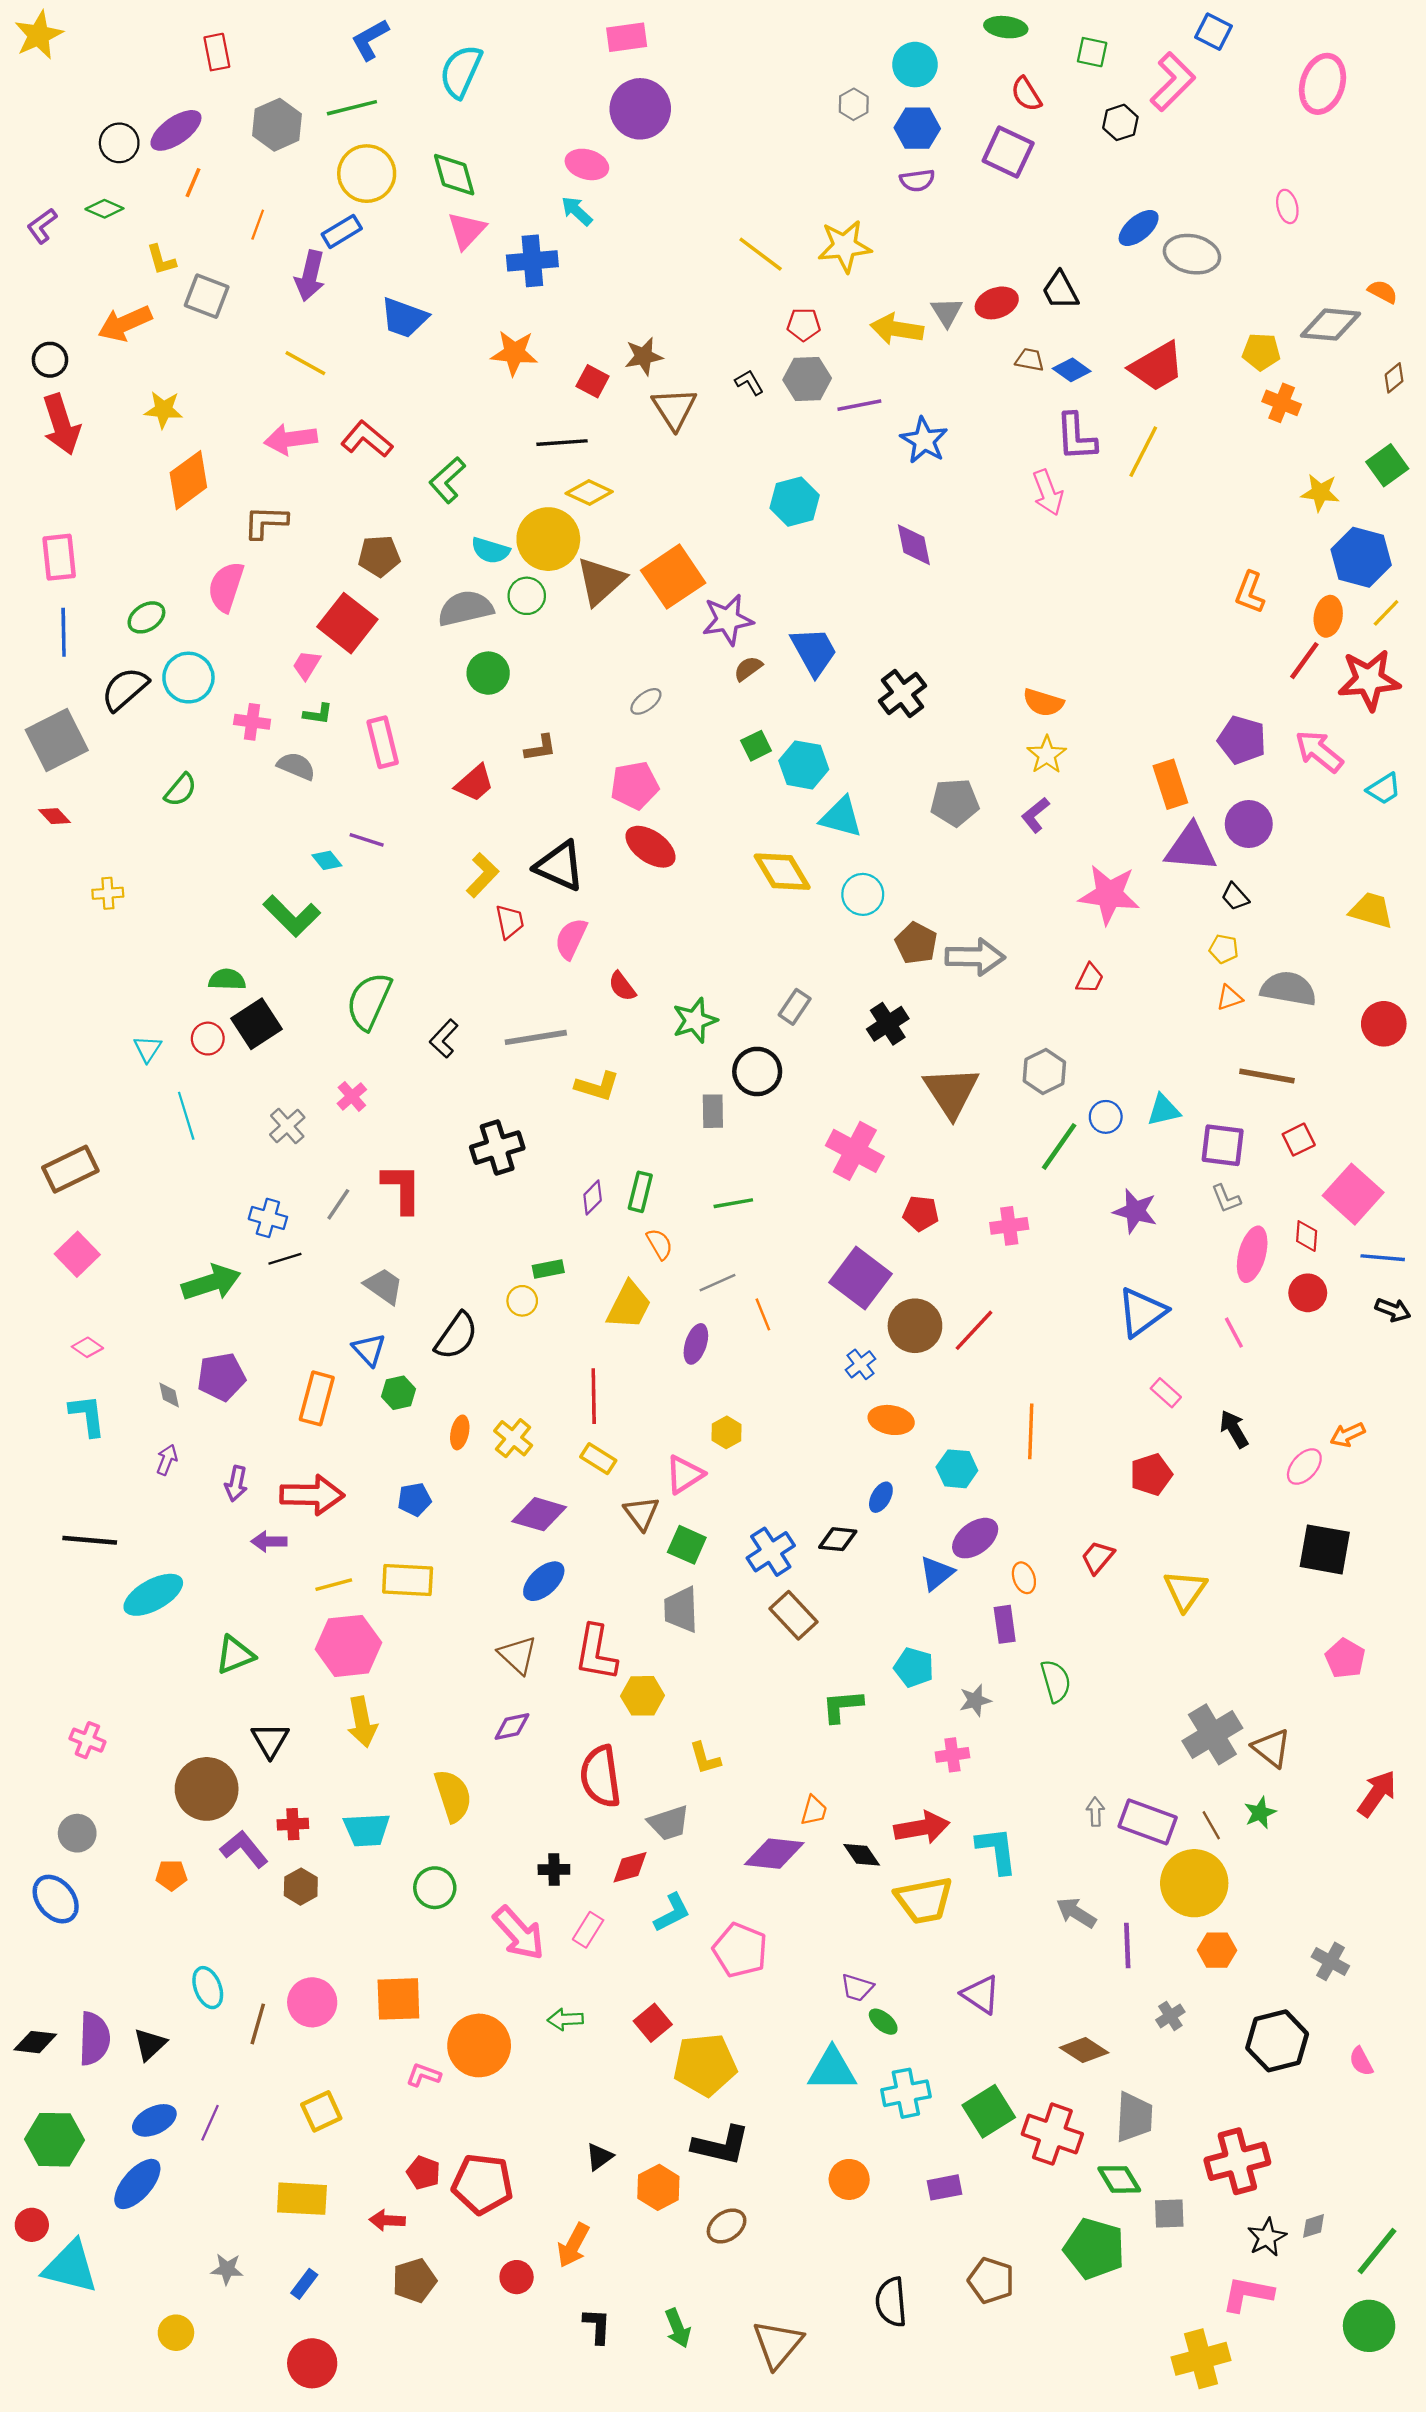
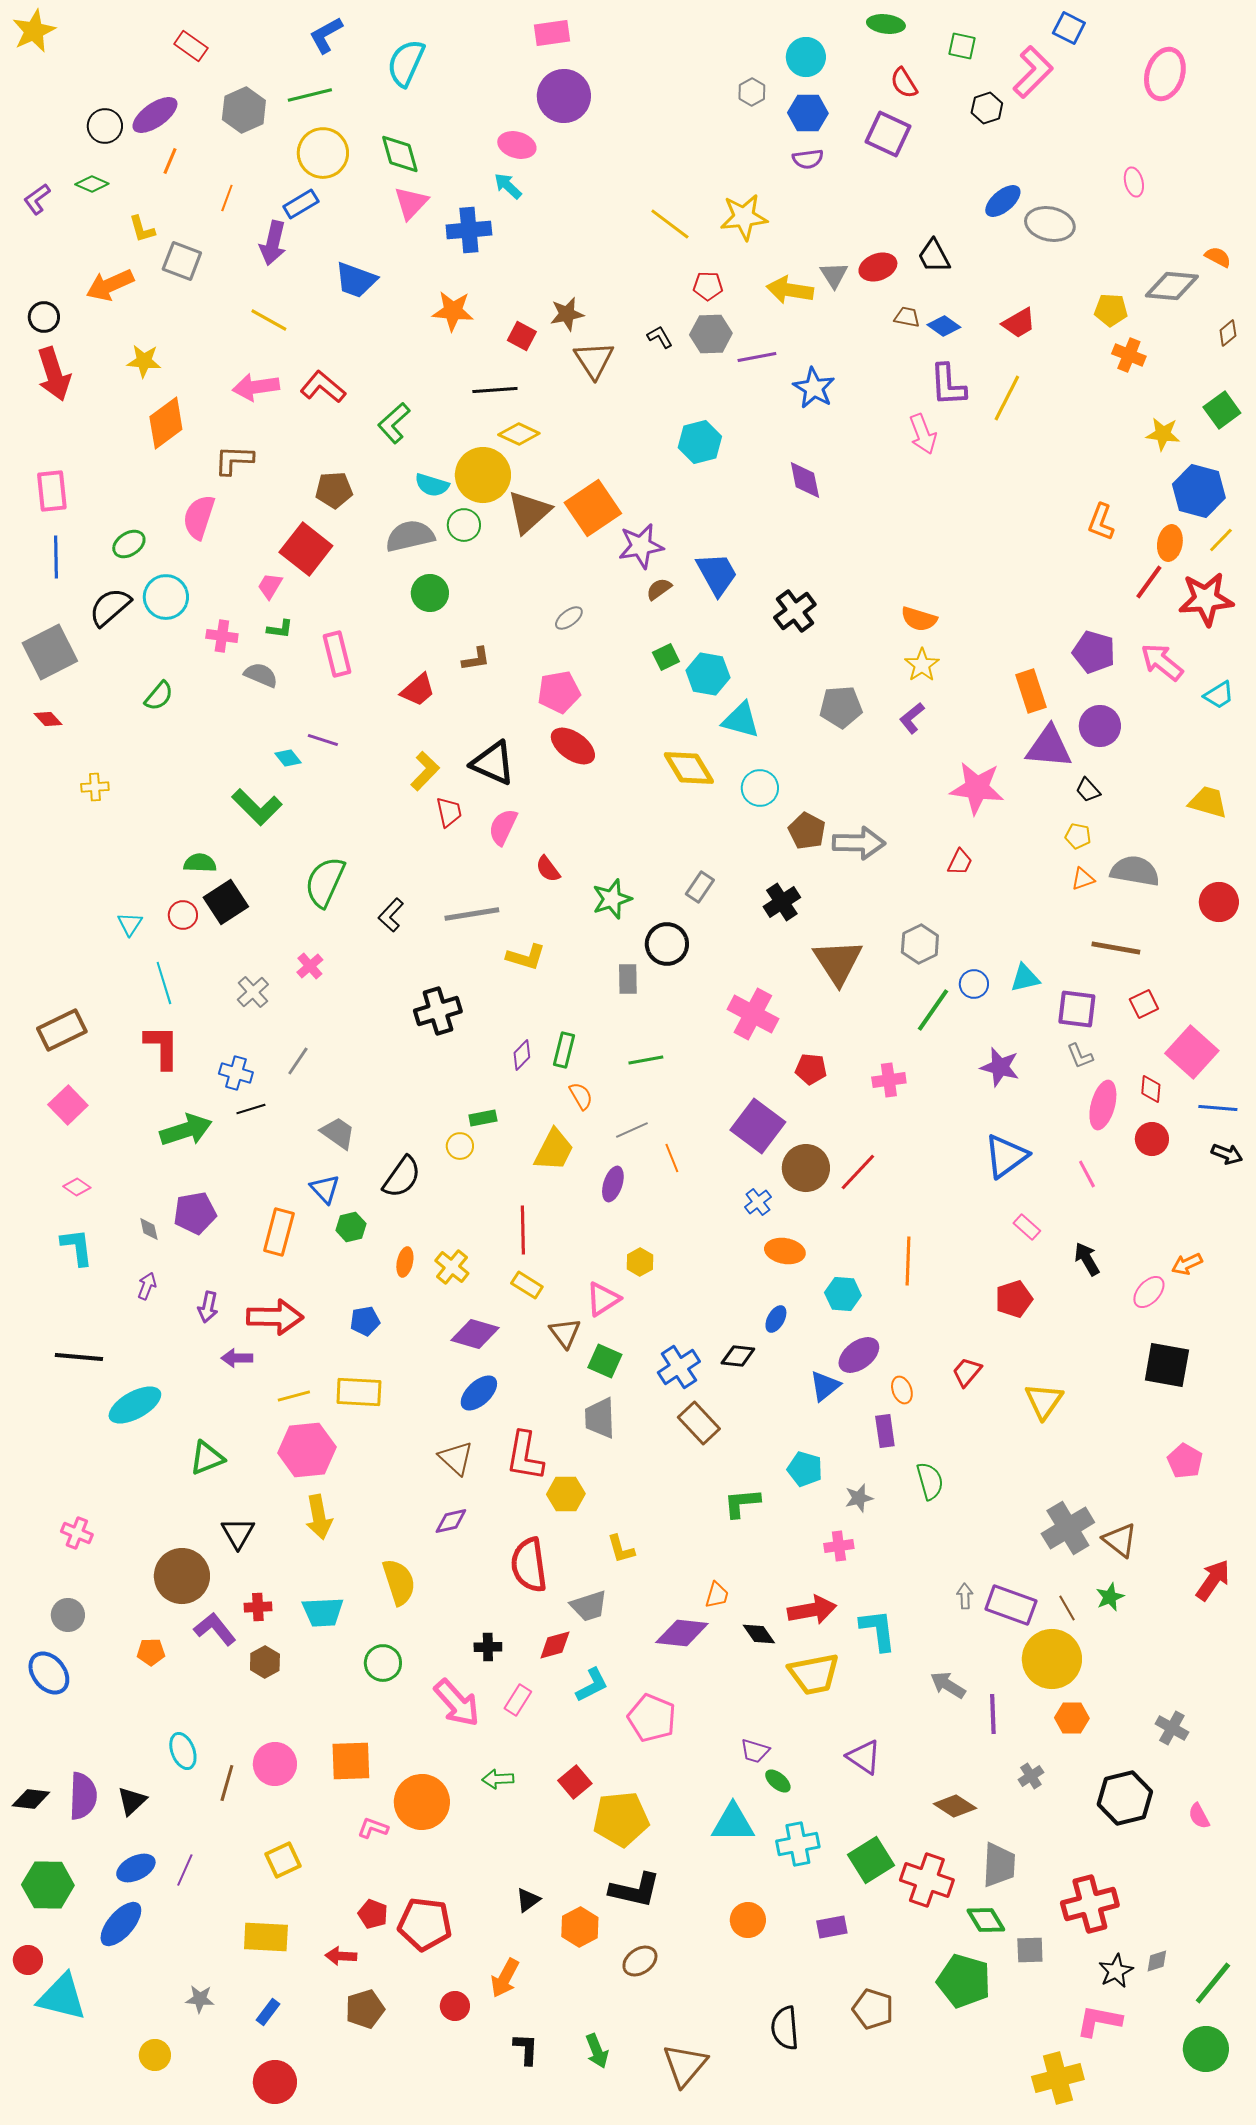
red rectangle: (217, 52) -> (191, 46), turned -44
red trapezoid: (1157, 367) -> (1019, 323), size x0.7
red L-shape: (402, 1188) -> (162, 1047), moved

